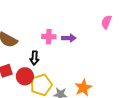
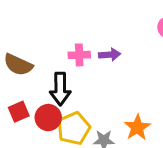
black arrow: (34, 58) -> (60, 89), size x1.5

